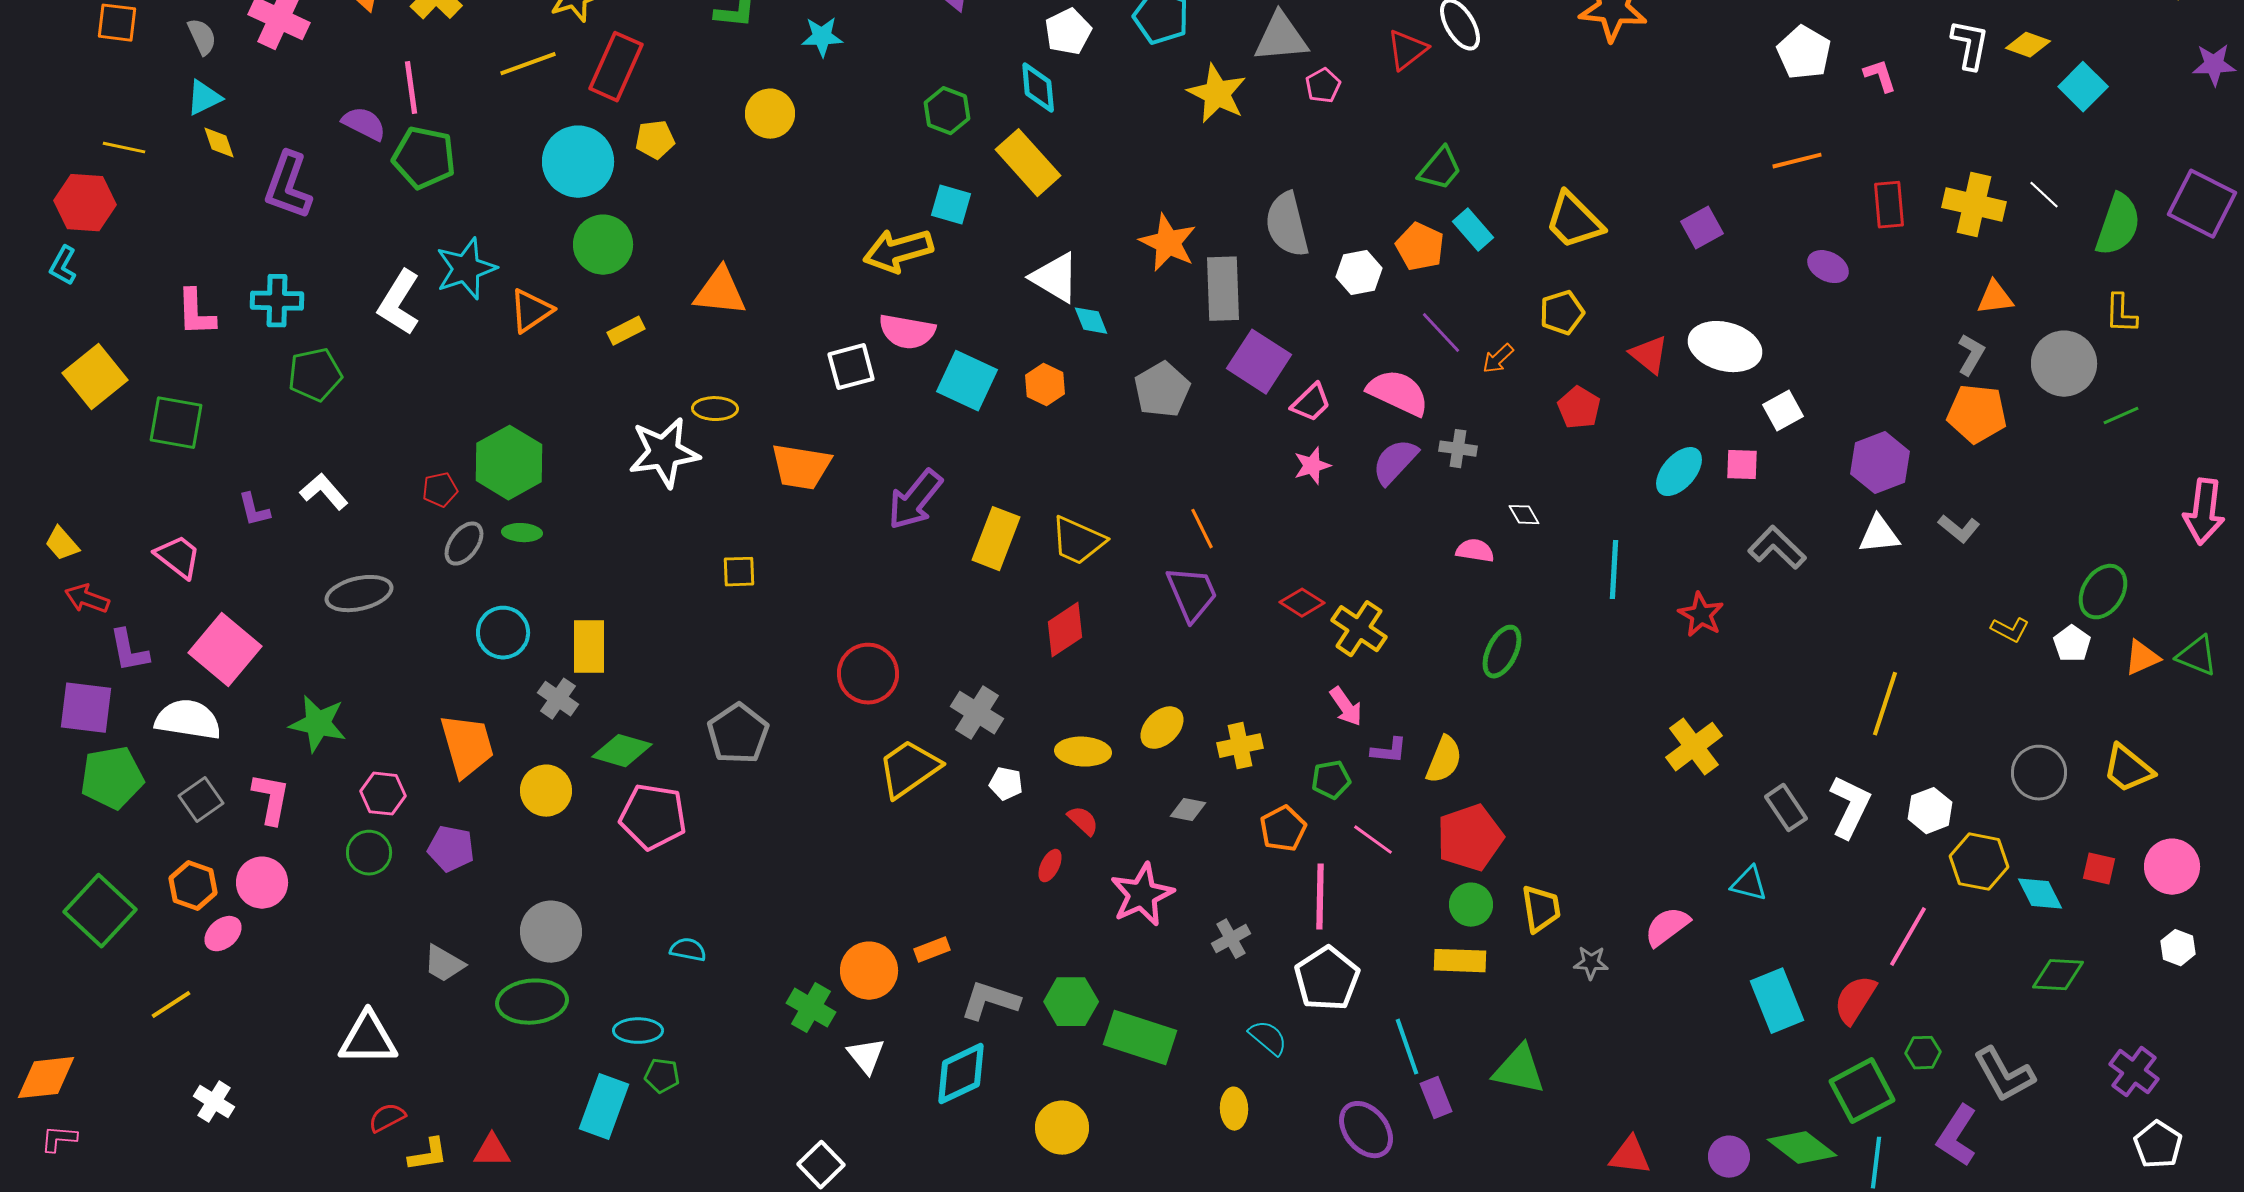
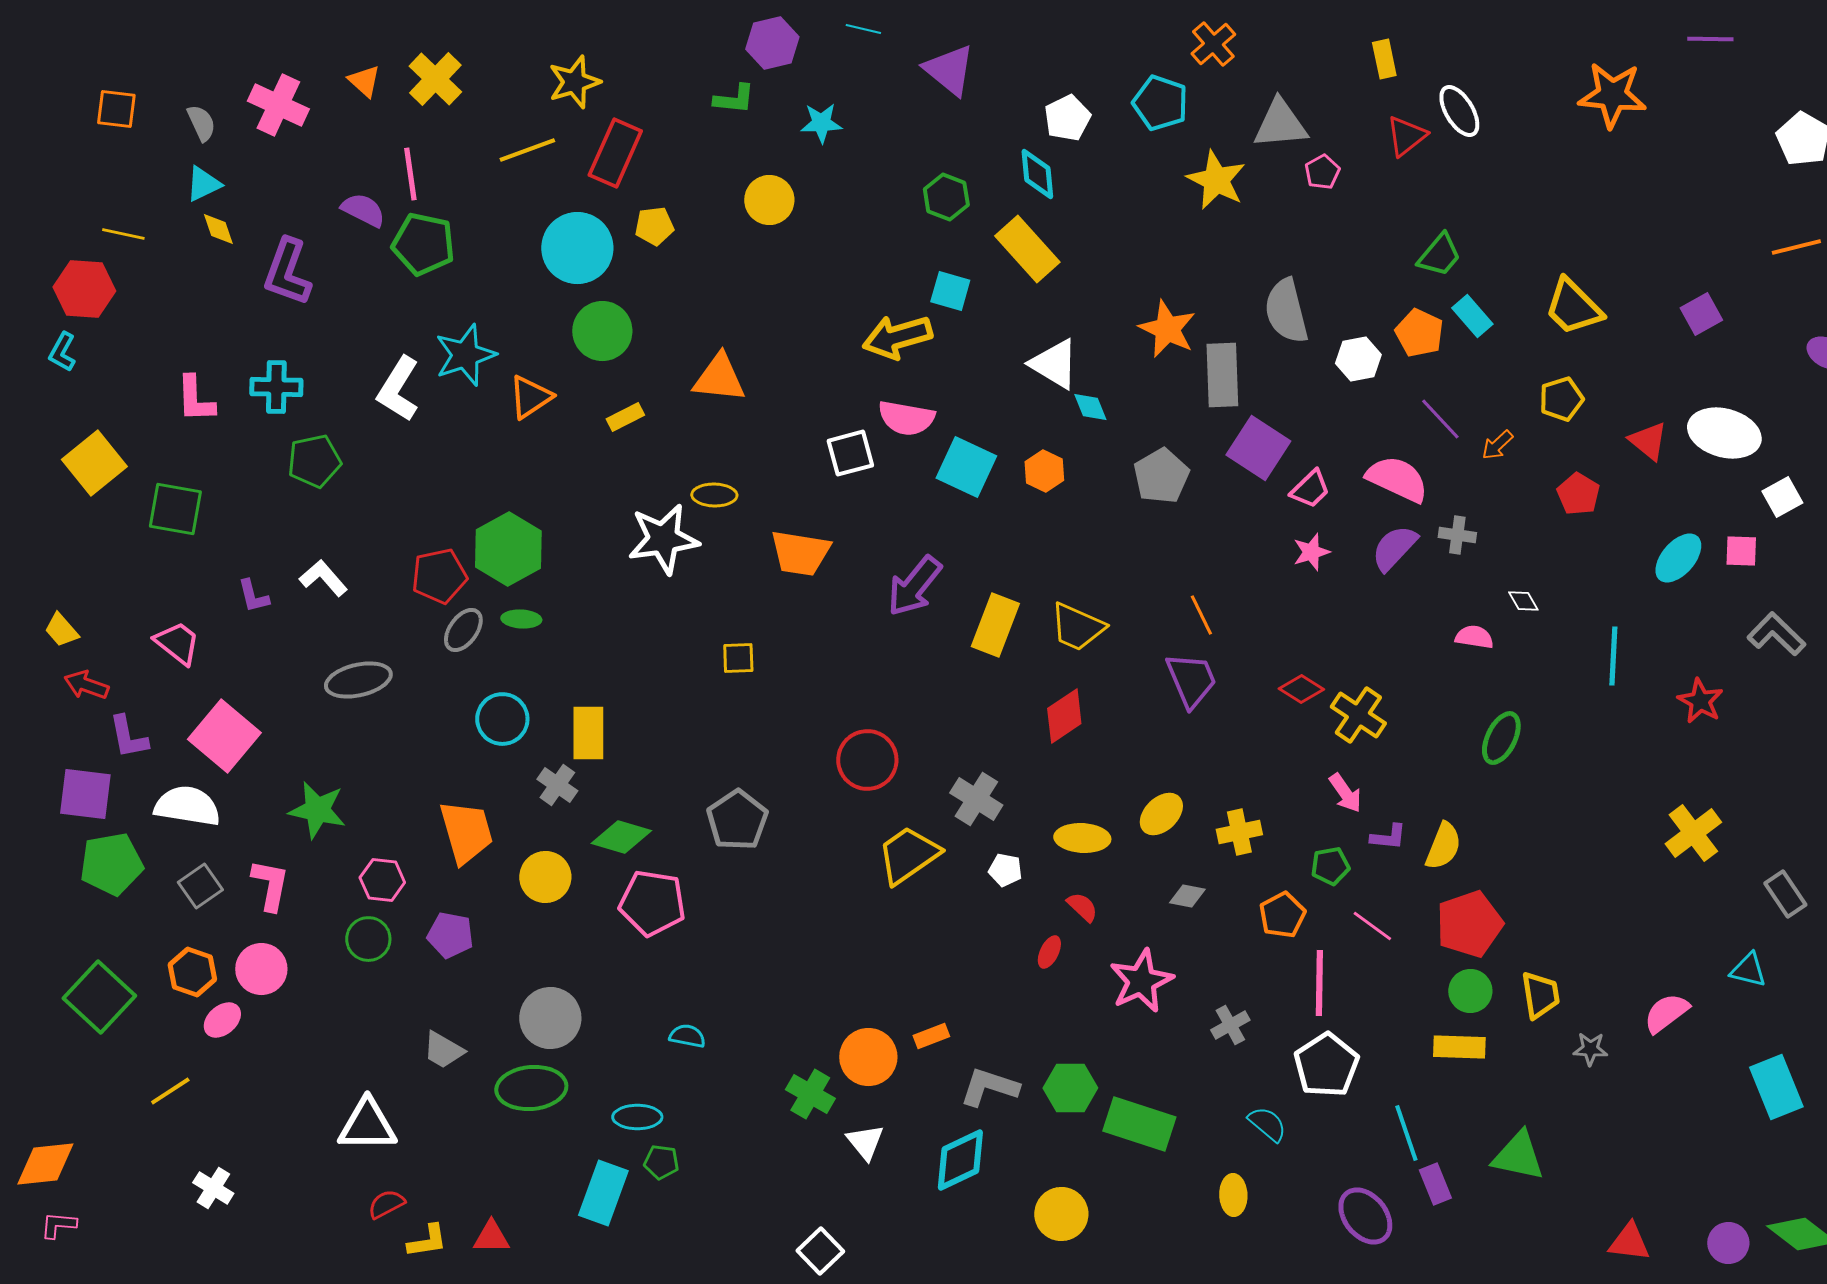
red pentagon: (440, 490) -> (439, 576), size x1.6

